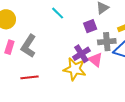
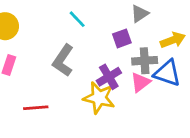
gray L-shape: (29, 46) -> (63, 60), moved
pink triangle: (96, 60) -> (141, 82), moved, turned 42

